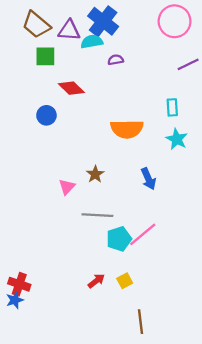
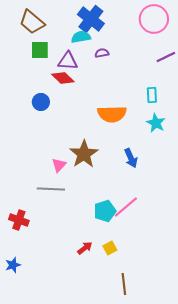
purple triangle: (69, 30) -> (68, 61), moved
brown star: (95, 174) -> (84, 154), size x1.8
gray line: (97, 215) -> (51, 189), moved
red cross: (19, 284) -> (19, 220), moved

